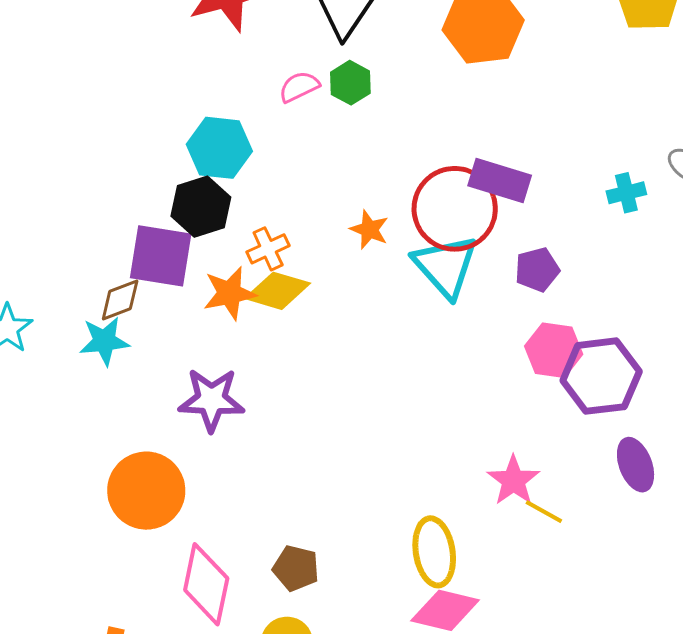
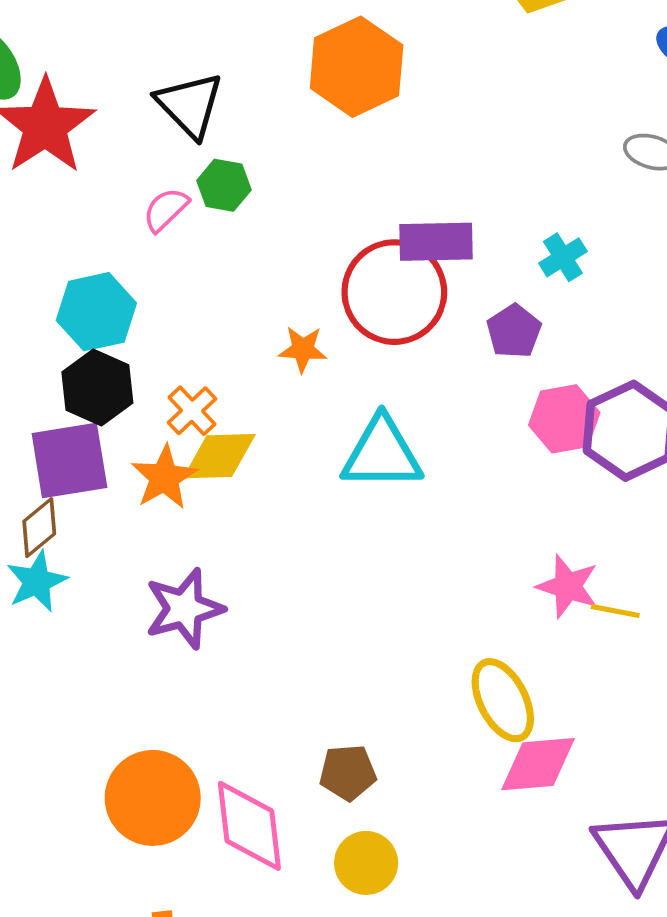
cyan cross: (626, 193) -> (563, 257), moved
cyan triangle: (446, 266) -> (382, 453), moved, turned -30
orange circle: (146, 491) -> (153, 798), moved

